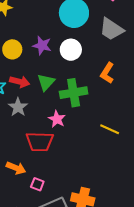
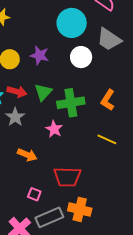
white circle: (71, 50) -> (81, 57), moved
orange L-shape: (107, 73) -> (108, 100), moved
red trapezoid: (40, 142) -> (67, 177), moved
orange arrow: (16, 168) -> (27, 155), moved

